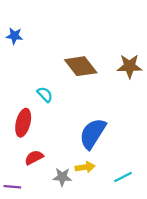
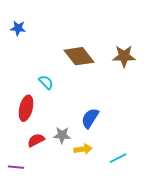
blue semicircle: (93, 134) -> (90, 118), size x0.7
gray star: (62, 177) -> (62, 135), moved

